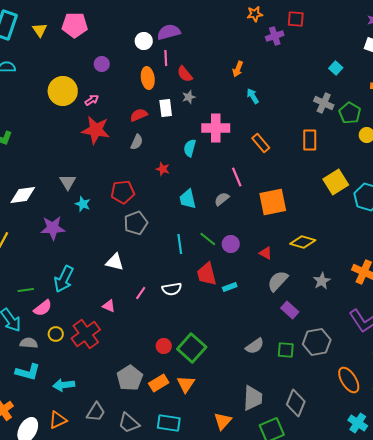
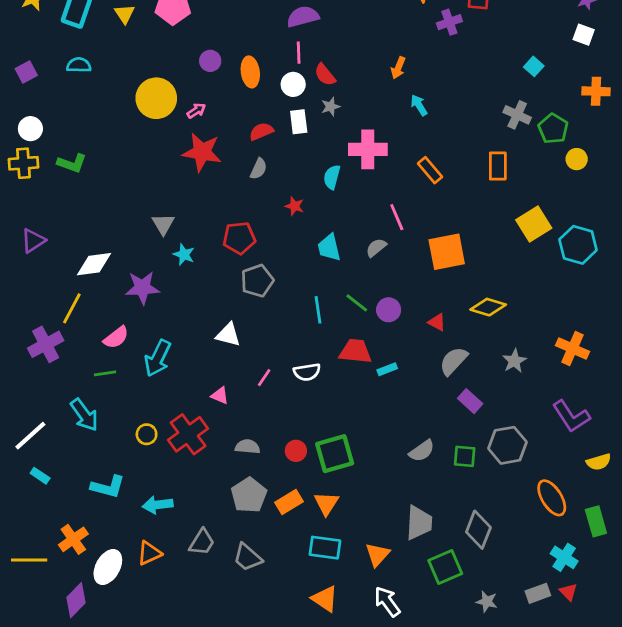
white circle: (144, 41) -> (293, 84), moved
orange ellipse: (148, 78) -> (250, 72), moved
white diamond: (23, 195) -> (94, 264), moved
red trapezoid: (207, 274) -> (355, 351), turned 110
pink semicircle: (43, 308) -> (116, 337), moved
gray semicircle: (29, 343) -> (248, 447), moved
green square: (192, 348) -> (335, 454), turned 32
cyan rectangle: (169, 423) -> (325, 548), moved

